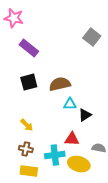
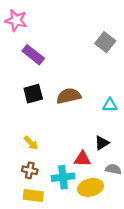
cyan triangle: (70, 104) -> (110, 105), moved
black triangle: (85, 115) -> (102, 143), moved
yellow ellipse: (79, 164) -> (90, 187), turned -30

